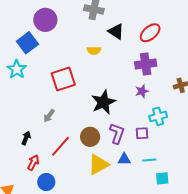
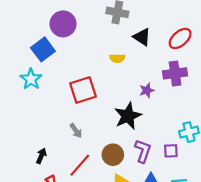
purple star: (142, 91) -> (147, 90), moved
gray arrow: (49, 116) -> (76, 131), moved, turned -72

